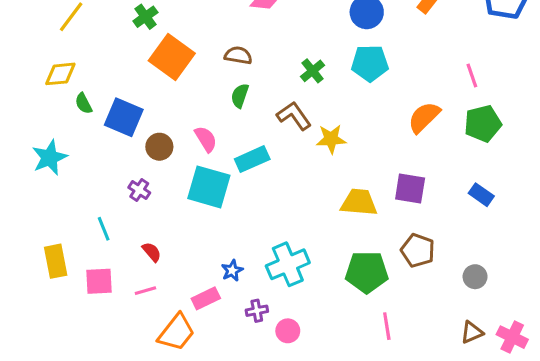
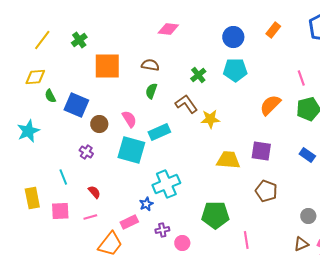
green cross: (145, 17) -> (79, 40), moved
orange square: (172, 57) -> (107, 66), turned -36
cyan cross: (288, 264) -> (166, 184), moved
green pentagon: (367, 272) -> (215, 215), moved
gray circle: (475, 277) -> (308, 216), moved

